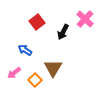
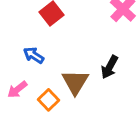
black arrow: (63, 32) -> (110, 67), moved

